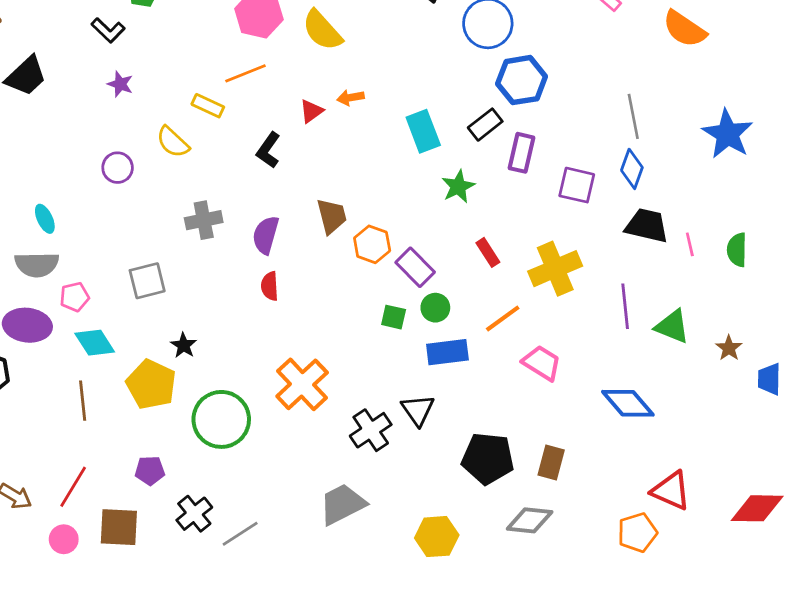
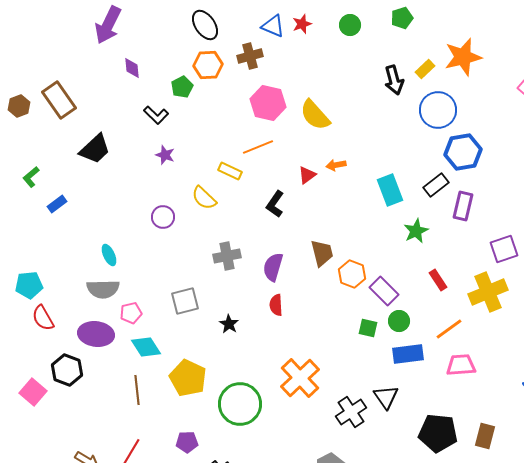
purple square: (577, 185) -> (504, 249), moved, turned -32
black star: (184, 345) -> (229, 324), moved
pink trapezoid: (542, 363) -> (461, 365), moved, turned -36

